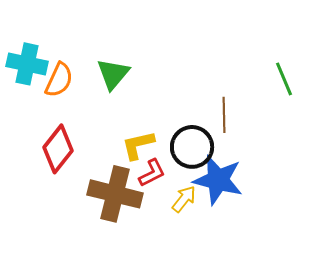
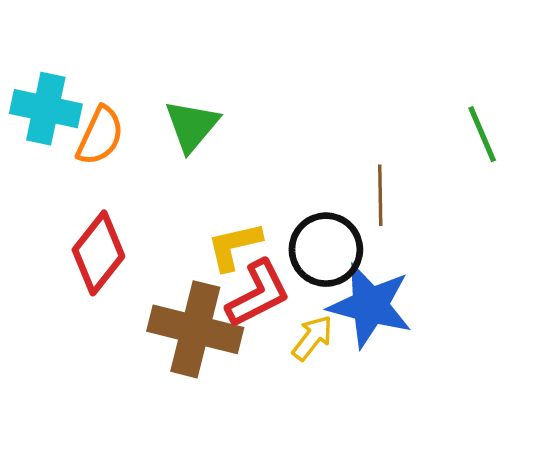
red L-shape: (152, 173) -> (258, 294), size x1.4

